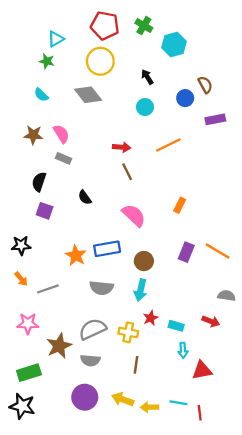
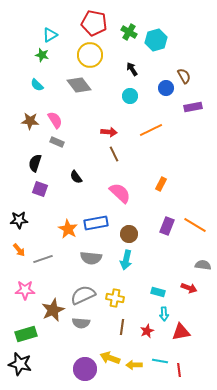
green cross: (144, 26) -> (129, 32), moved
red star: (151, 318) -> (147, 331), moved
purple circle: (85, 397) -> (85, 369), moved

